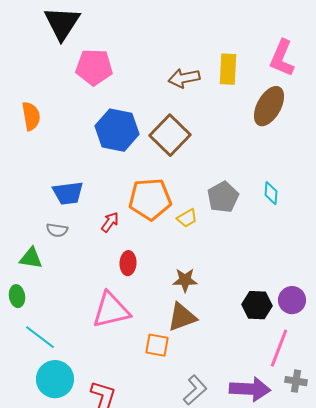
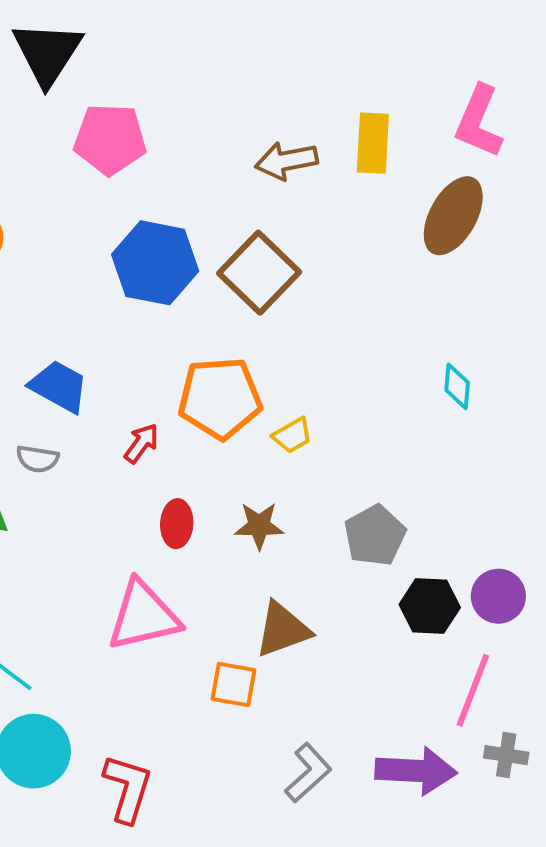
blue trapezoid: (68, 193) -> (59, 386), turned -144
gray pentagon: (223, 197) -> (375, 535), moved
brown star: (185, 280) -> (259, 526), moved

